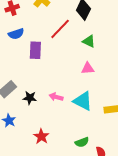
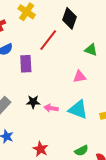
green triangle: (89, 41) -> (91, 50), moved
black star: (30, 98) -> (33, 102), moved

